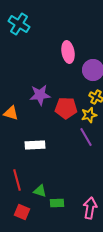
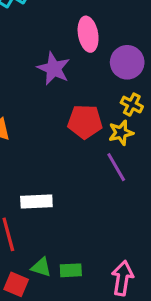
purple star: (40, 95) -> (54, 69), moved, turned 30
white rectangle: (35, 145) -> (36, 201), moved
green triangle: (40, 191) -> (41, 267), moved

